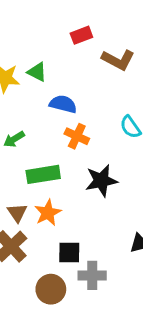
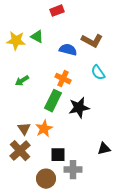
red rectangle: (81, 35) -> (57, 11), moved
brown L-shape: (118, 60) -> (92, 41), moved
blue semicircle: (63, 104) -> (68, 50), moved
green rectangle: (43, 174) -> (53, 101), moved, turned -55

